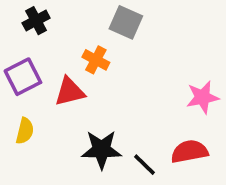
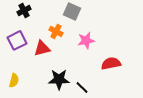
pink star: (202, 97) -> (86, 40), moved
yellow semicircle: (25, 131) -> (14, 80), moved
red semicircle: (189, 151) -> (111, 63), moved

